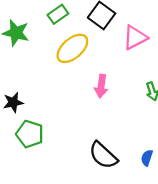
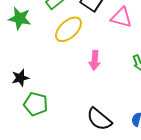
pink triangle: (135, 38) -> (121, 17), turned 45

